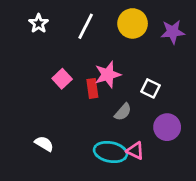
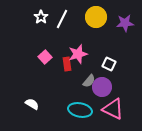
white star: (39, 23) -> (41, 17), moved
purple circle: (167, 127) -> (102, 87), moved
pink triangle: (135, 151) -> (113, 109), moved, size x1.6

